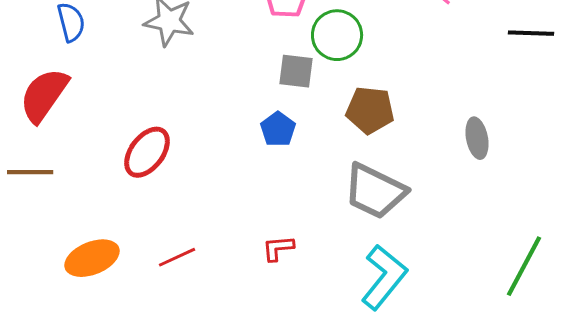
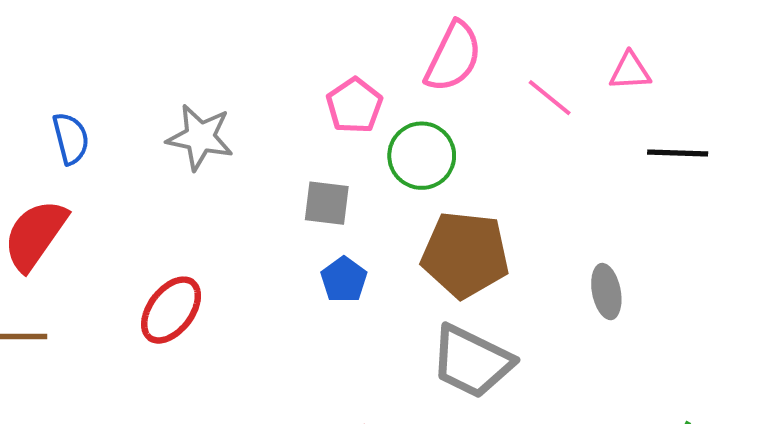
gray square: (296, 71) -> (327, 203), moved
brown pentagon: (370, 110) -> (465, 255), size x1.4

